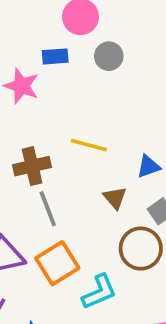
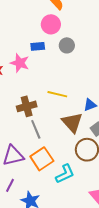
brown triangle: (115, 198) -> (72, 122), size x1.6

